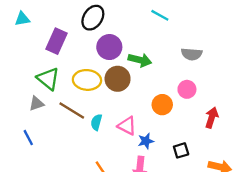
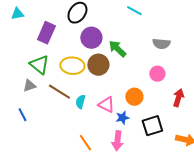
green arrow: (140, 60) -> (117, 49), turned -150
orange circle: (162, 105) -> (134, 97), moved
black square: (181, 150) -> (152, 126), size x1.5

